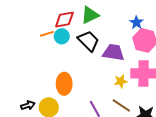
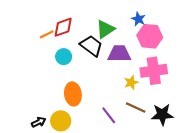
green triangle: (90, 15) -> (105, 29), moved
orange line: (47, 34) -> (47, 34), moved
cyan circle: (62, 36) -> (64, 57), moved

